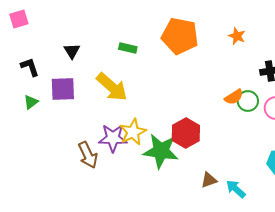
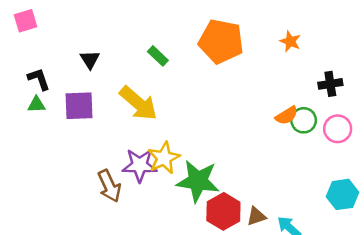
green rectangle: (128, 48) -> (158, 56), turned 30
green triangle: (31, 102) -> (36, 105), moved, turned 35
red hexagon: (186, 133) -> (223, 211), moved

